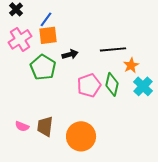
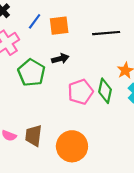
orange square: (48, 35) -> (59, 26), moved
black line: (113, 49) -> (106, 33), moved

